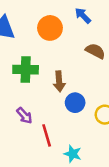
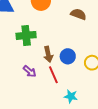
brown arrow: (59, 81) -> (48, 54), moved
red line: (47, 135) -> (53, 75), moved

